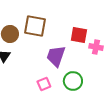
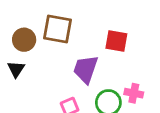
pink cross: (96, 47) -> (134, 93), moved

